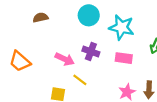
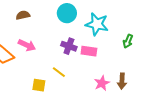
pink rectangle: (124, 58) -> (89, 51), moved
pink arrow: (65, 59) -> (27, 45), moved

